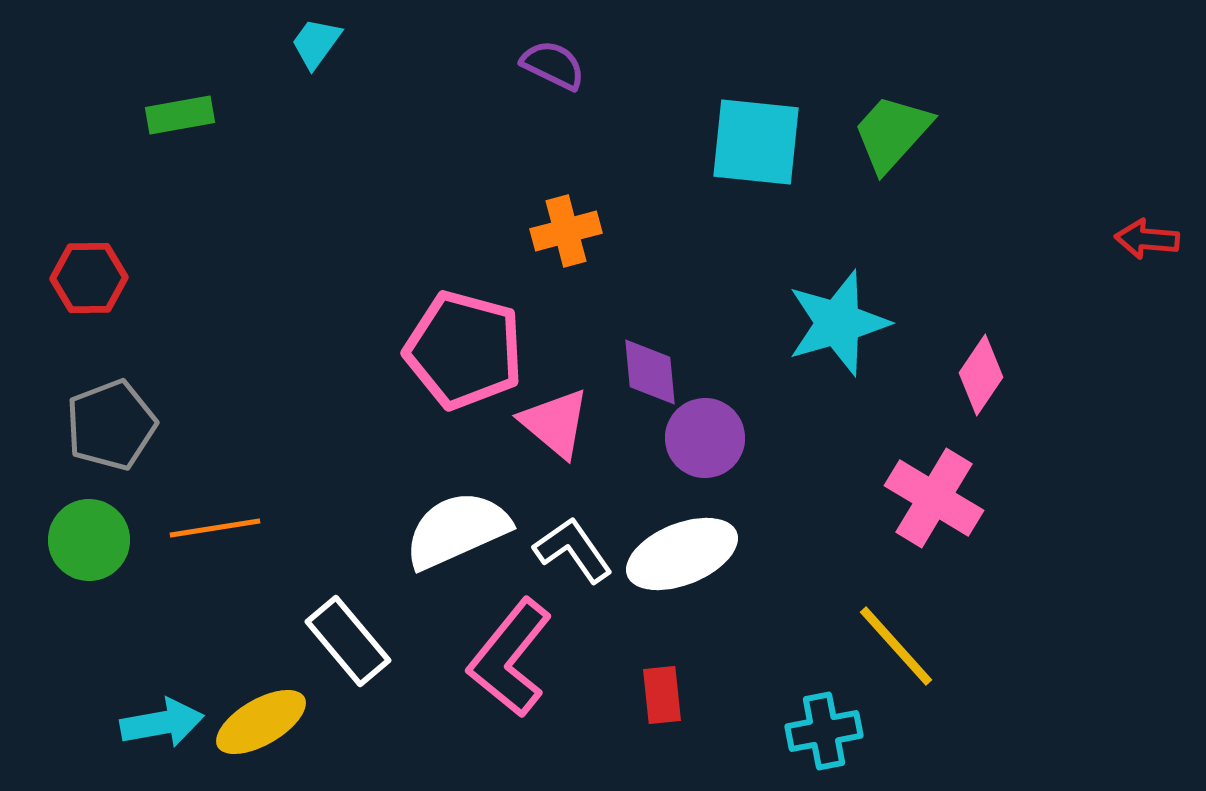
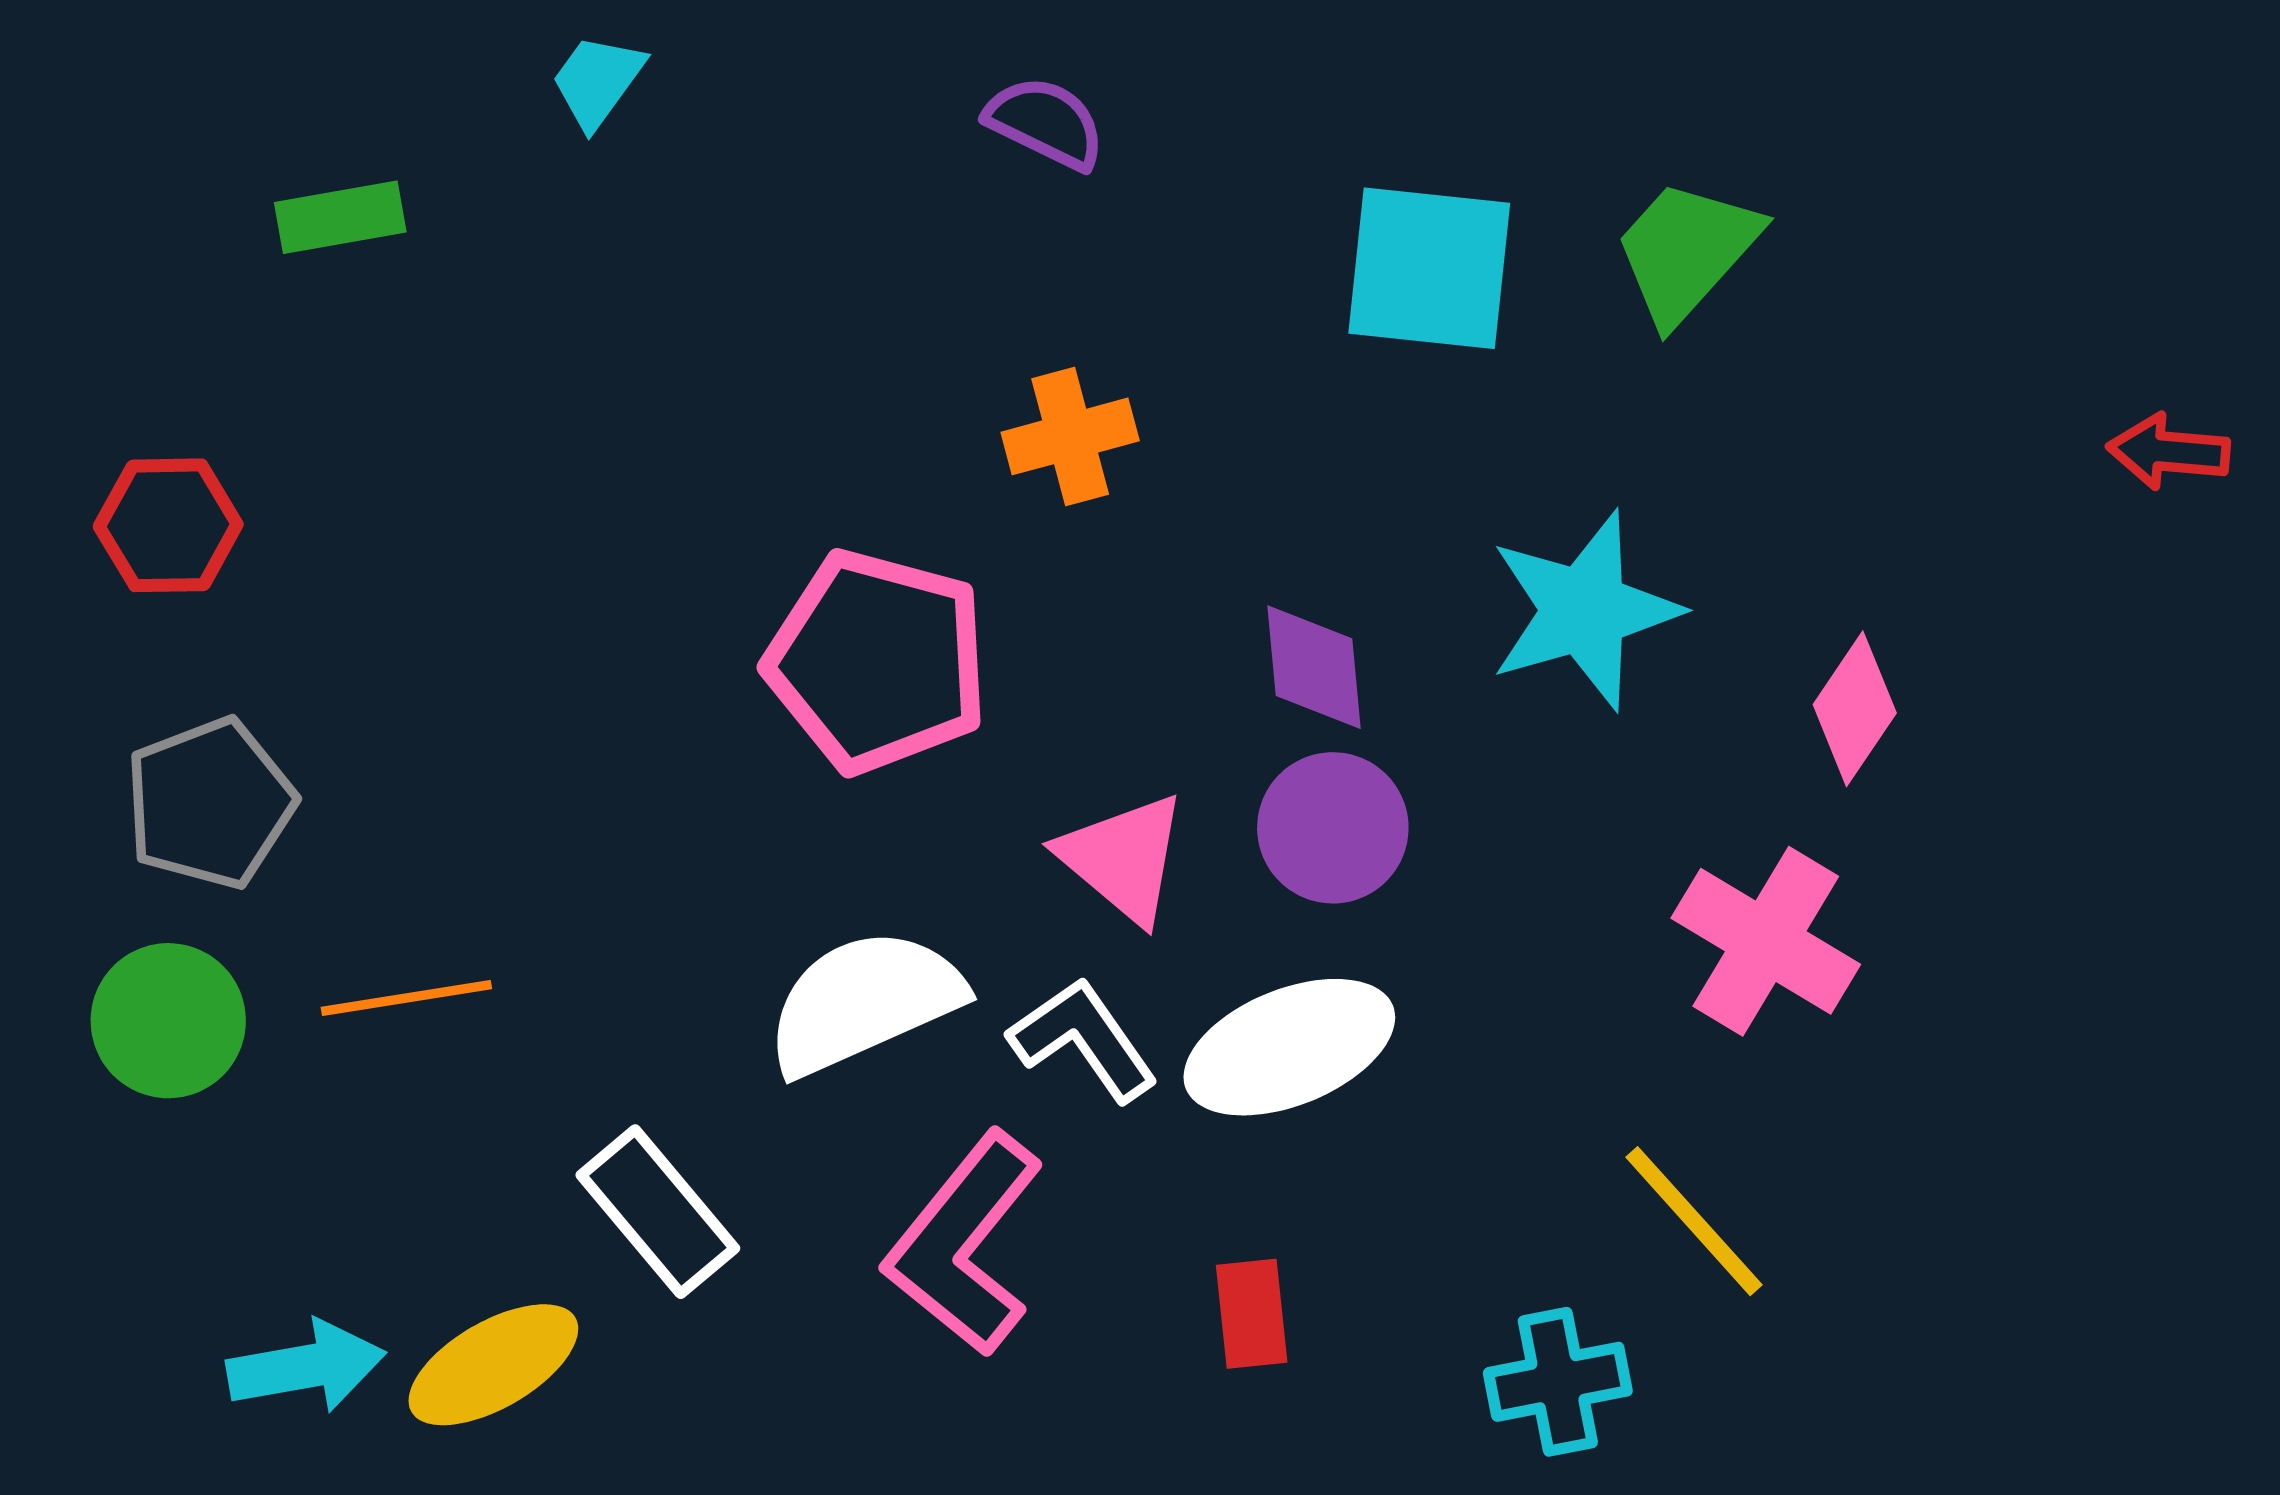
purple diamond: (650, 372) -> (1314, 667), moved
pink triangle: (555, 423) -> (1123, 858), moved

